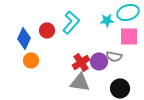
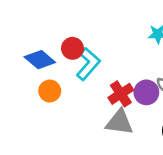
cyan L-shape: (71, 22) -> (88, 64), moved
blue diamond: (24, 38) -> (40, 60), turned -75

